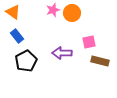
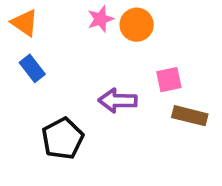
black pentagon: (26, 61) -> (63, 138), moved

